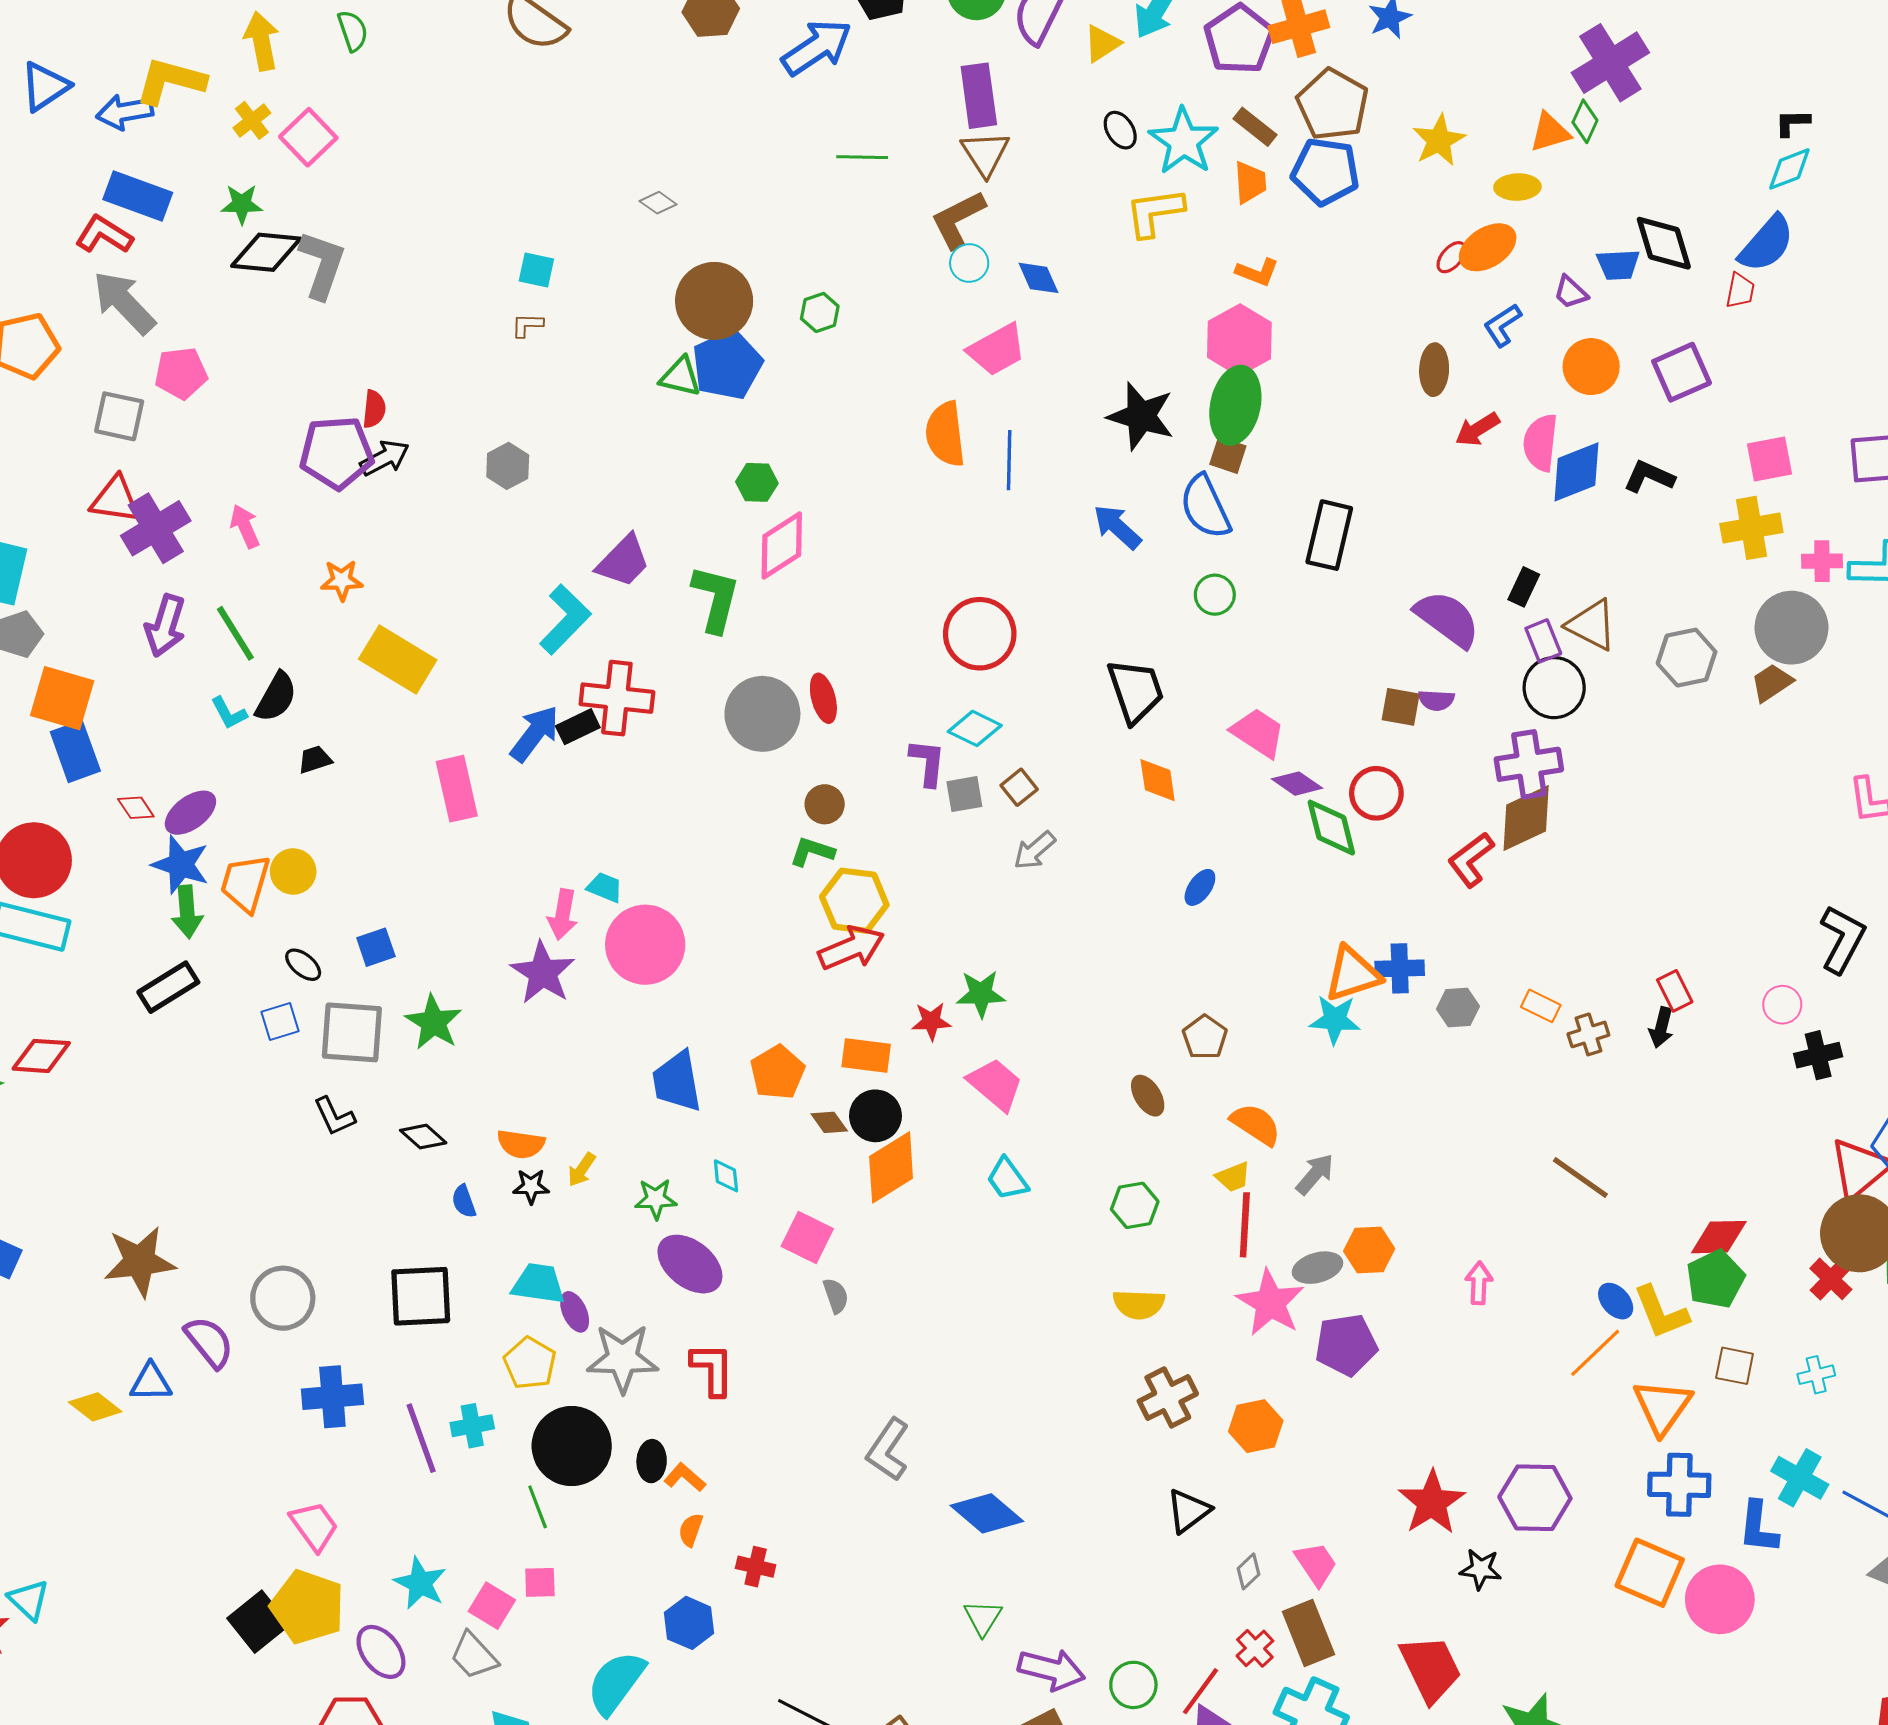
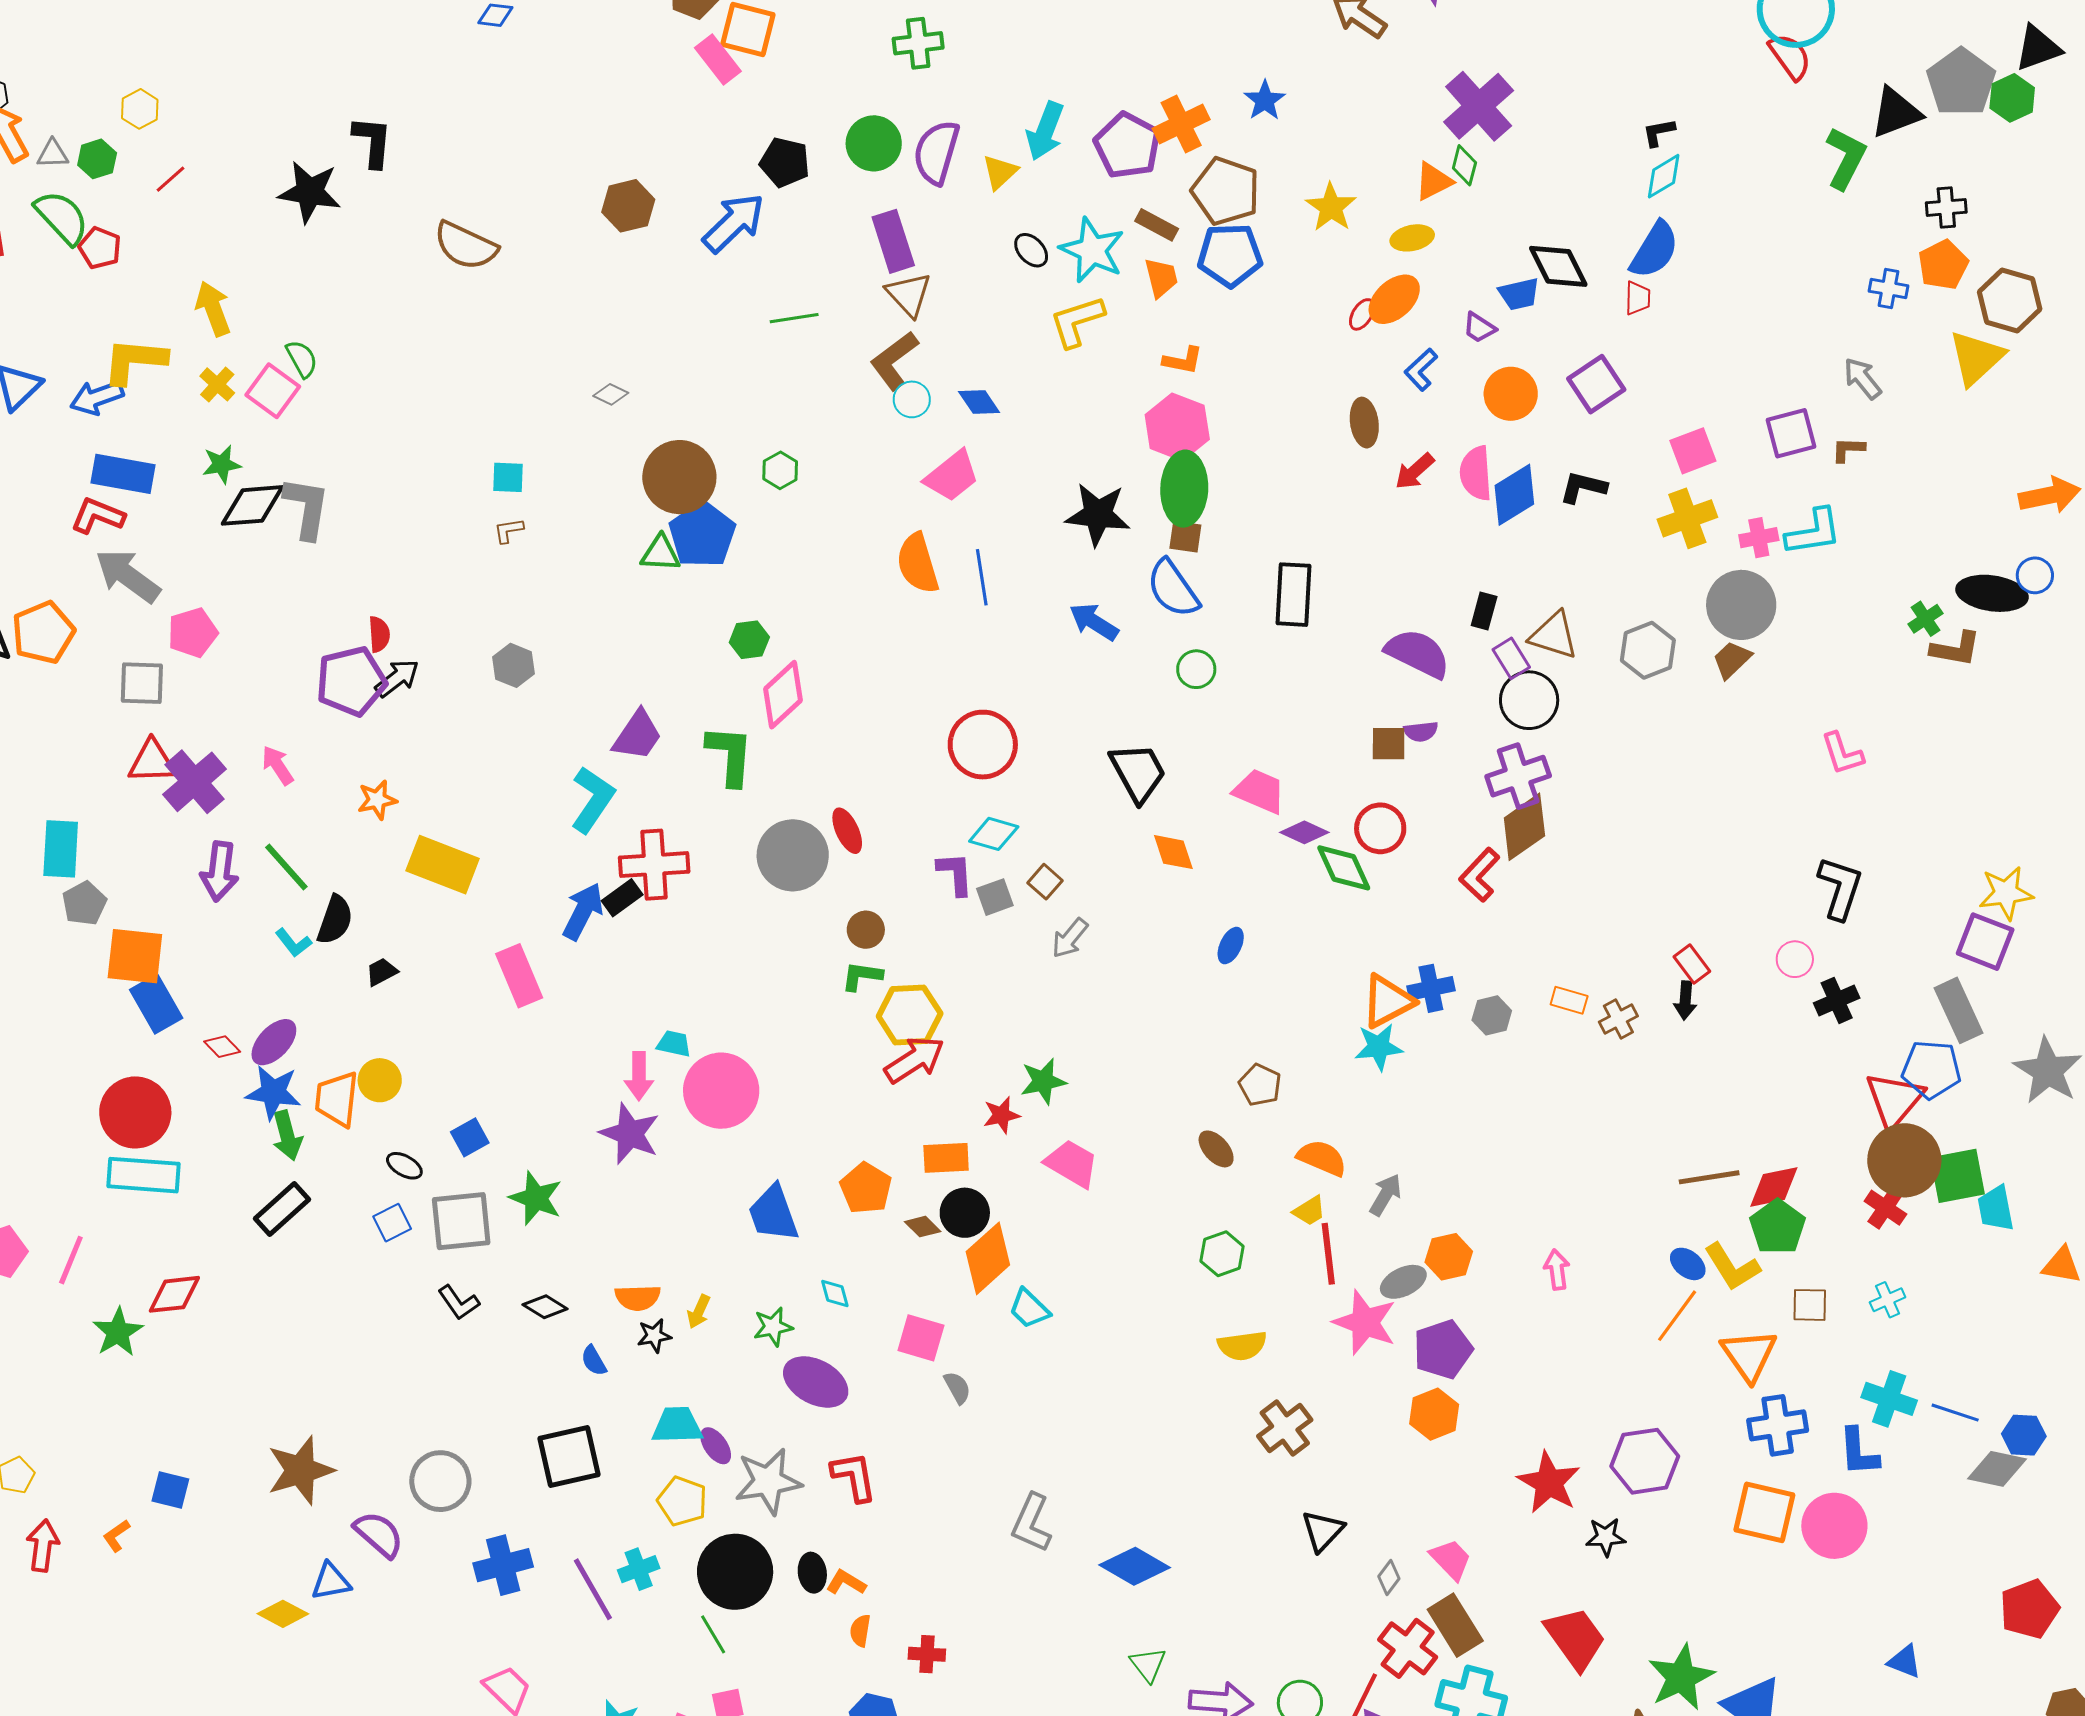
green semicircle: (353, 31) -> (302, 359), moved
brown line: (1580, 1178) -> (1709, 1177), moved, turned -34
cyan trapezoid: (1007, 1179) -> (1029, 1309), moved
orange hexagon: (1256, 1426) -> (1434, 1414), moved
red cross: (1255, 1648) -> (1408, 1648), size x1.6

